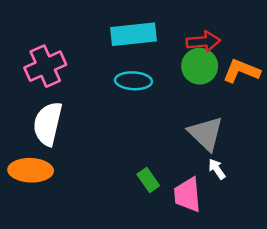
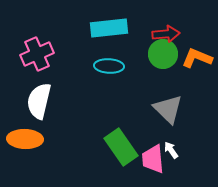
white arrow: (217, 169) -> (171, 150), moved
green rectangle: (148, 180) -> (121, 147), size x1.8

